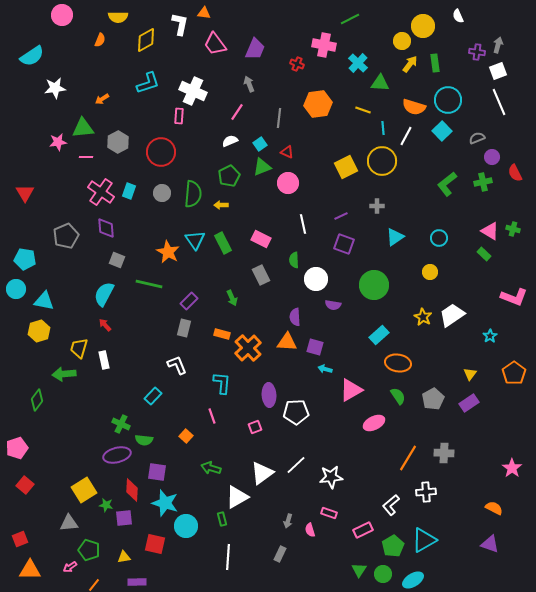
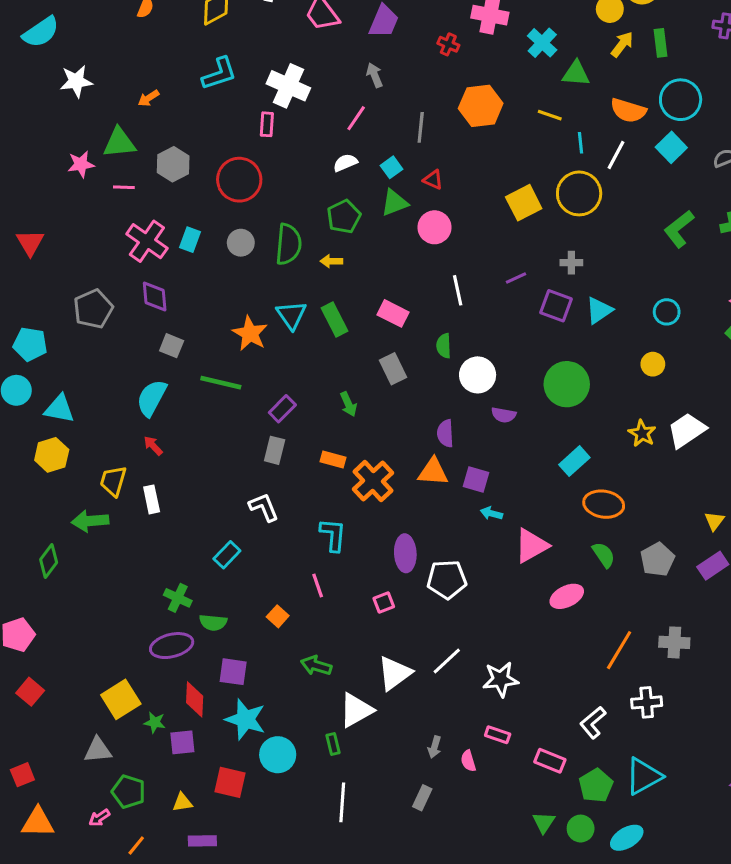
purple square: (344, 244) -> (556, 306), moved
pink rectangle: (363, 530) -> (550, 761), turned 48

